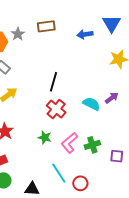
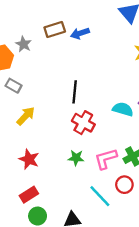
blue arrow: (85, 34) -> (80, 33), moved
pink L-shape: (69, 143) -> (106, 159), turned 35
red circle: (80, 183) -> (124, 185), moved

